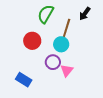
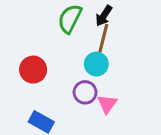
black arrow: (85, 14) -> (104, 16), moved
red circle: (32, 41) -> (33, 70), moved

